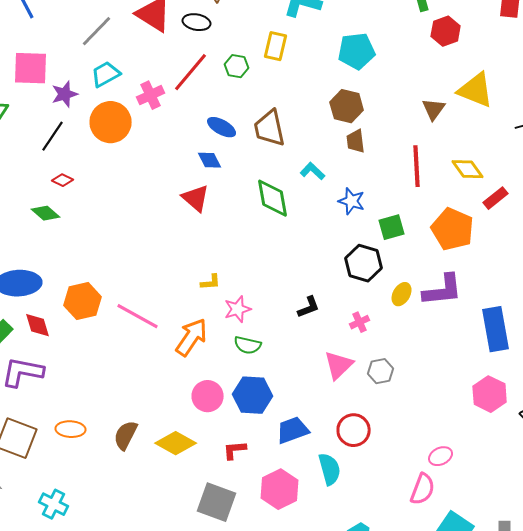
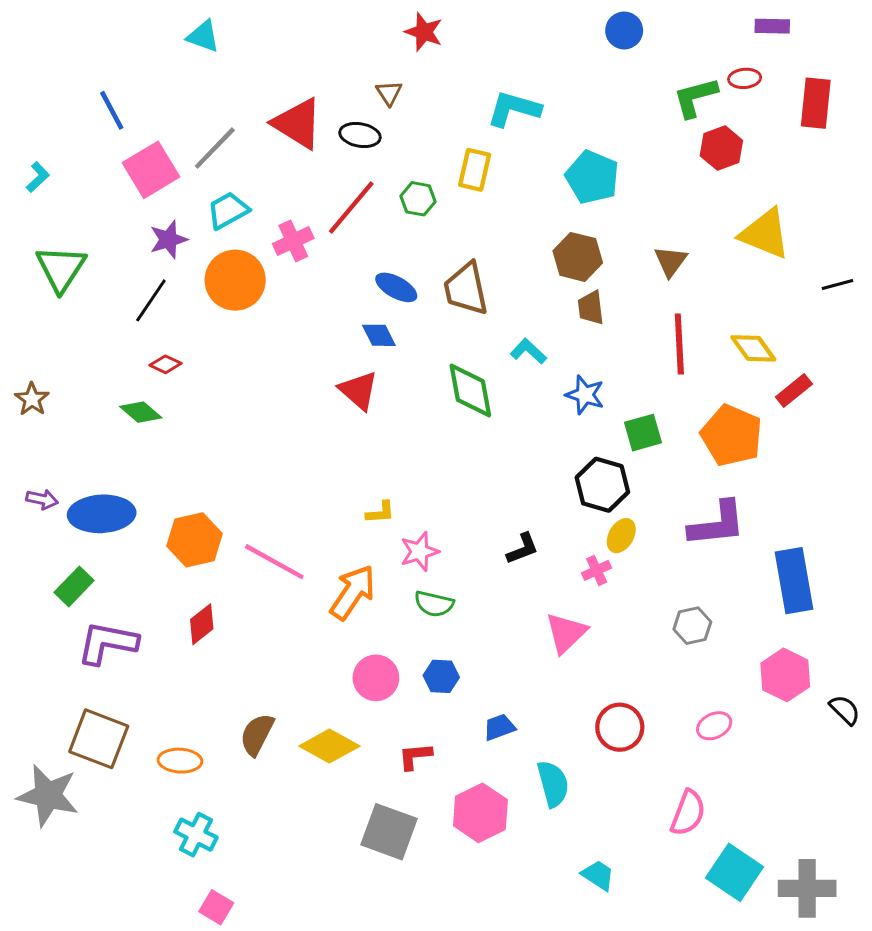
cyan pentagon: (357, 51) -> (592, 177), turned 30
pink square: (31, 68) -> (151, 170), moved, turned -33
brown triangle: (434, 109) -> (671, 261), moved
yellow ellipse: (402, 294) -> (621, 536), moved
red diamond: (38, 325) -> (202, 624), moved, turned 68
gray hexagon: (381, 371) -> (692, 626), moved
blue hexagon: (253, 395) -> (441, 676), size x0.6
orange ellipse: (71, 429) -> (180, 761), moved
blue trapezoid: (293, 430) -> (499, 727), size x0.7
red circle: (354, 430) -> (620, 727), moved
pink ellipse: (441, 456) -> (714, 726), moved
cyan cross: (54, 504) -> (196, 835), moved

